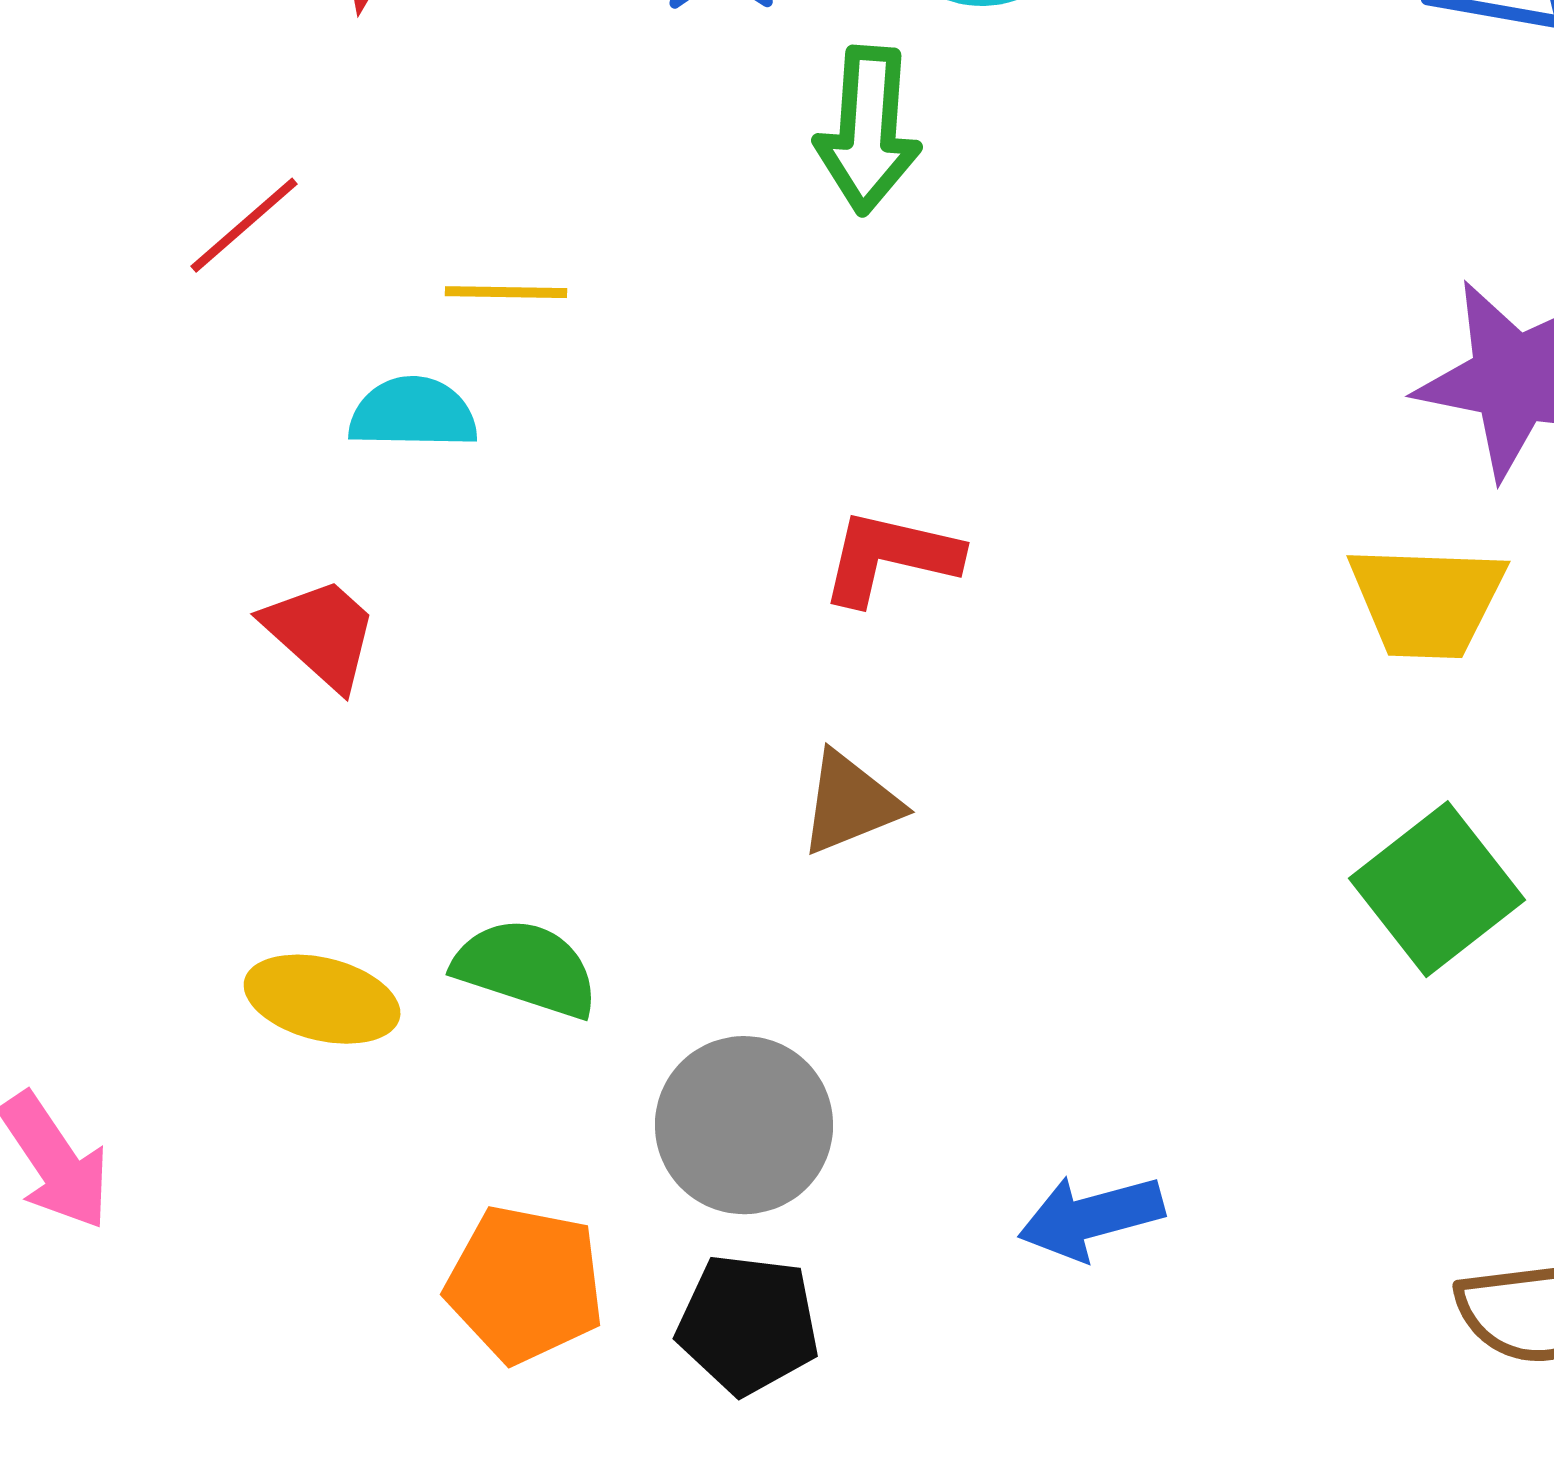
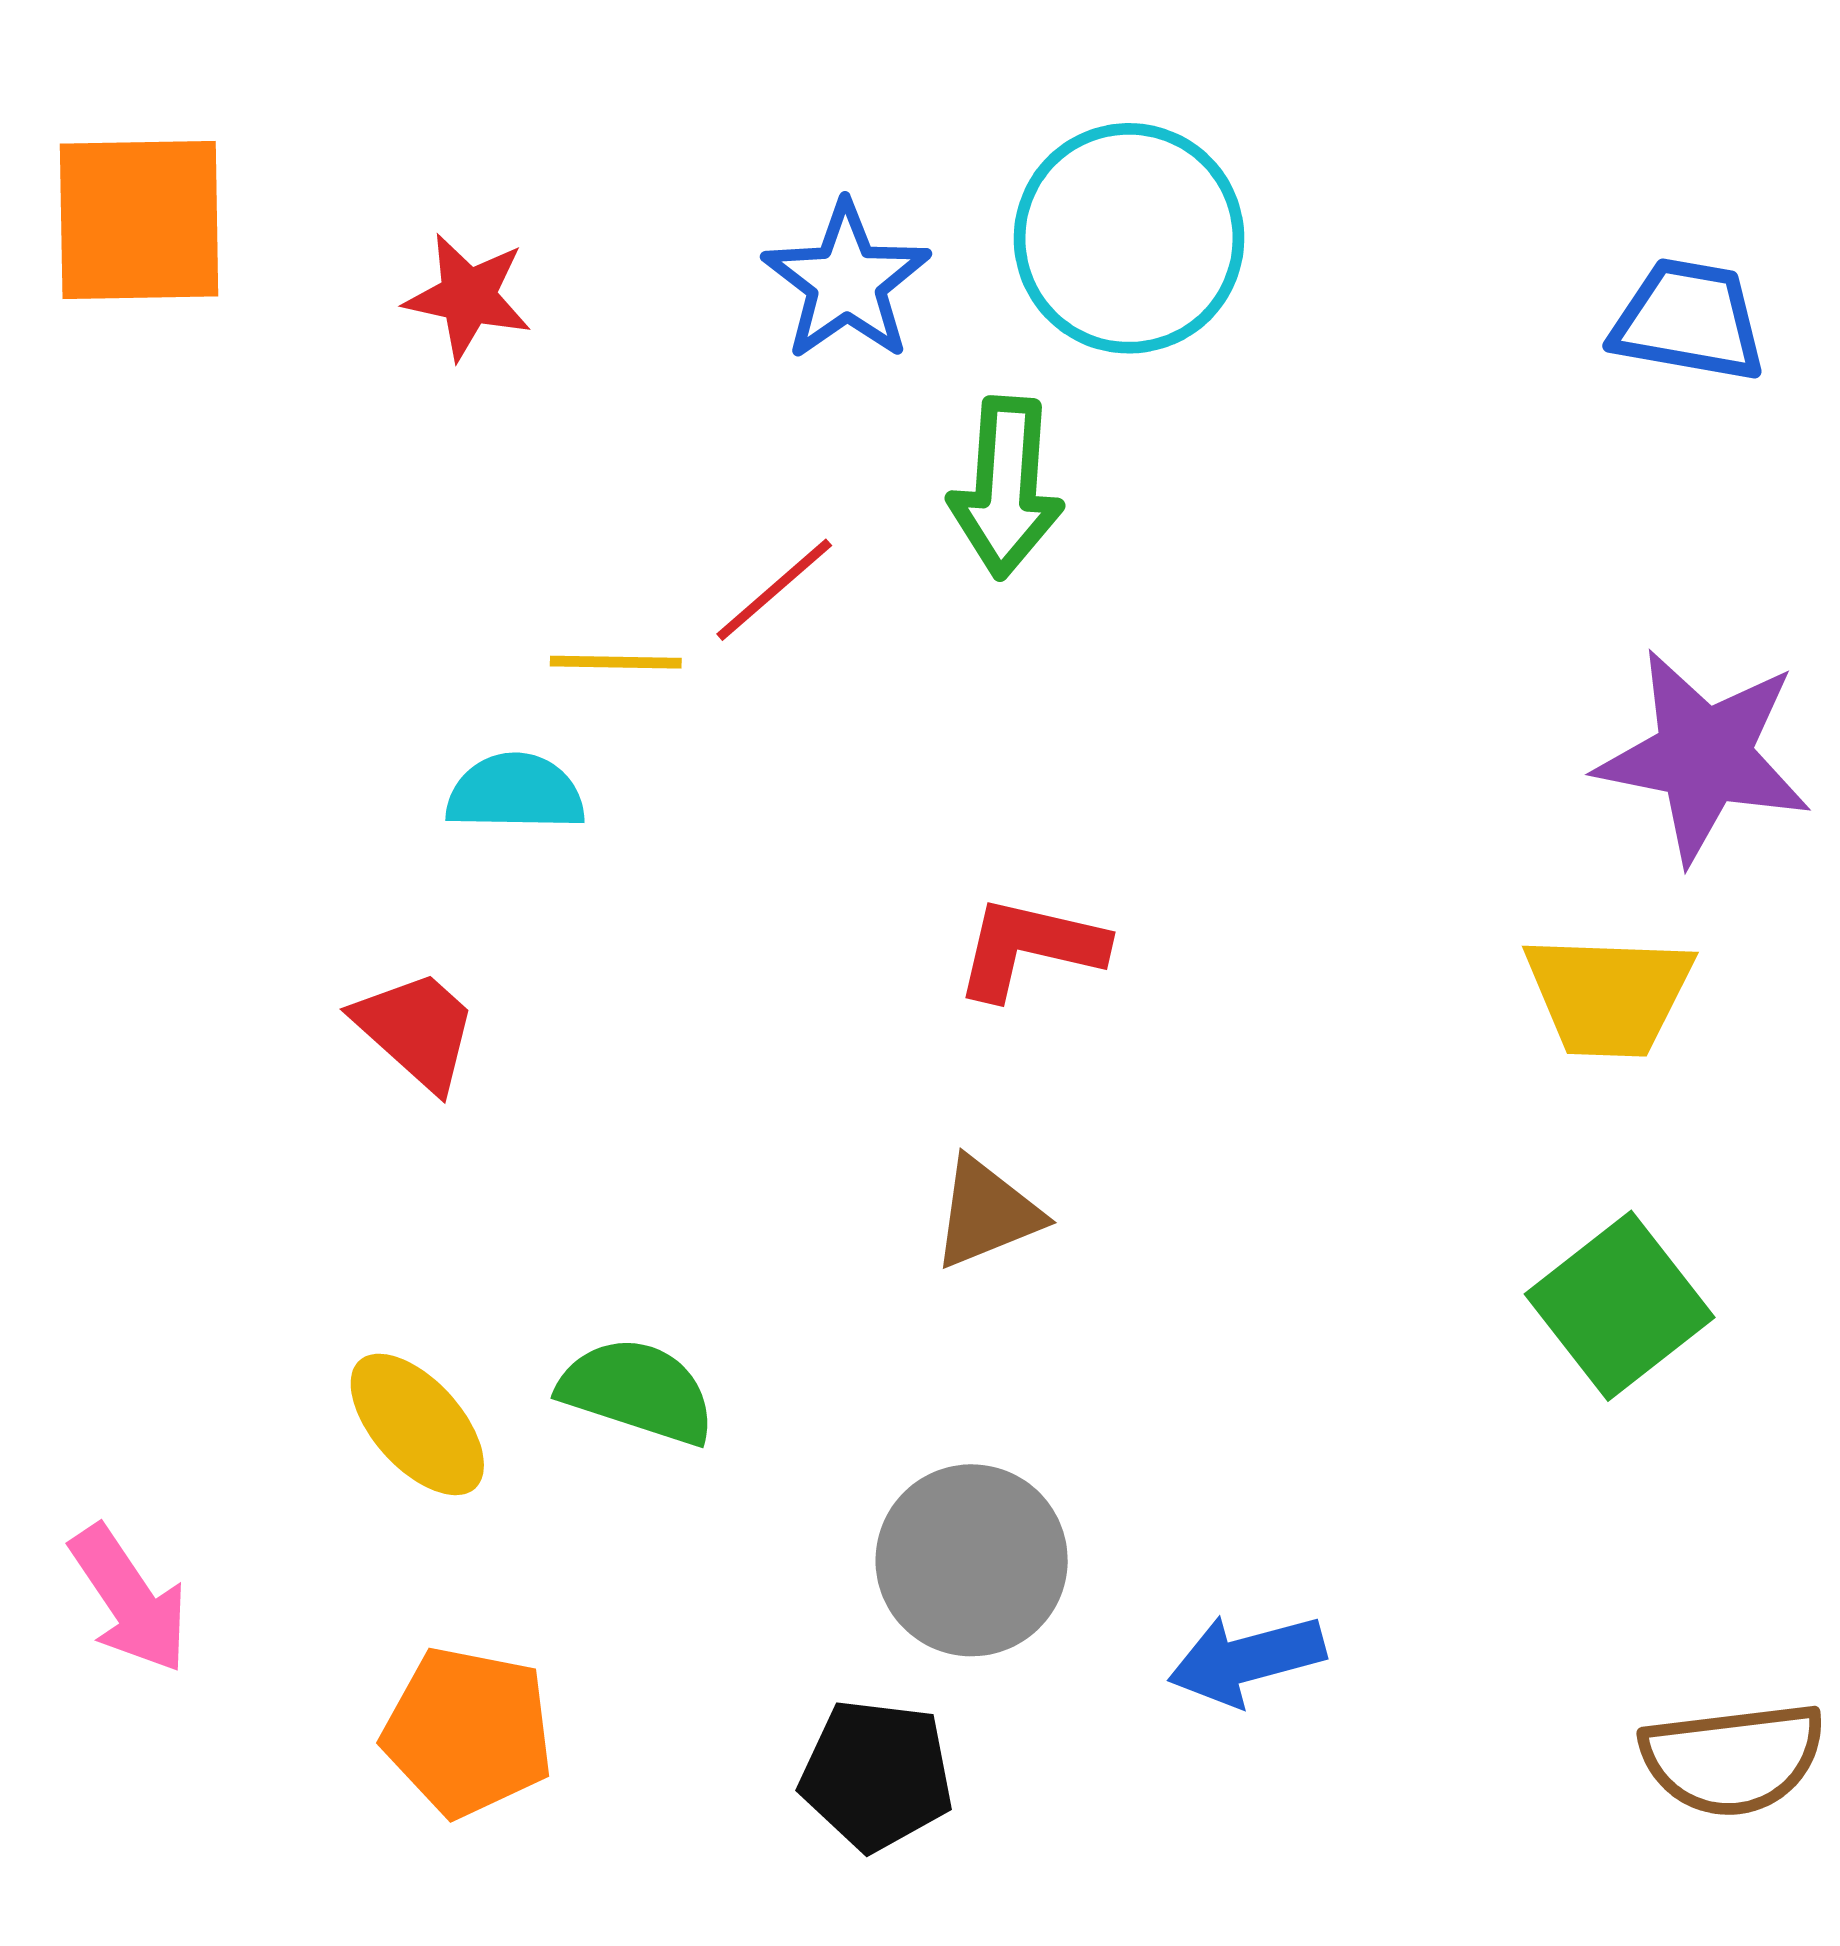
red line: (244, 225) -> (774, 590), moved
yellow ellipse: (322, 999) -> (417, 1424), turned 34
gray circle: (744, 1125) -> (972, 1560), moved
orange pentagon: (525, 1284) -> (468, 1732), moved

